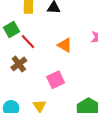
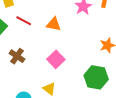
red line: (28, 42) -> (24, 21), moved

